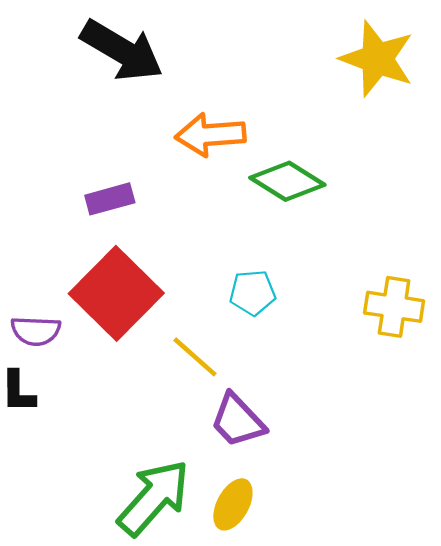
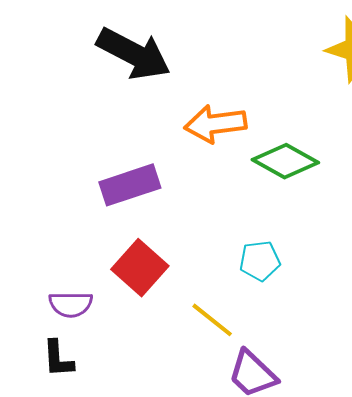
purple rectangle: (110, 199) -> (130, 185), size x1.4
red square: (116, 293) -> (140, 268), size x0.7

